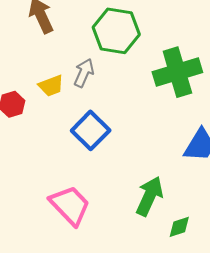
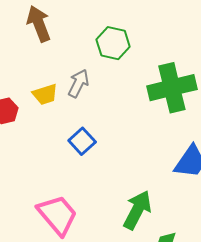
green hexagon: (116, 31) -> (113, 43), size x0.7
blue square: (91, 130) -> (82, 141), size x0.7

